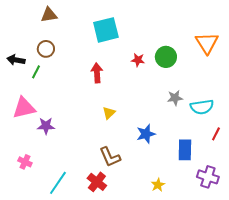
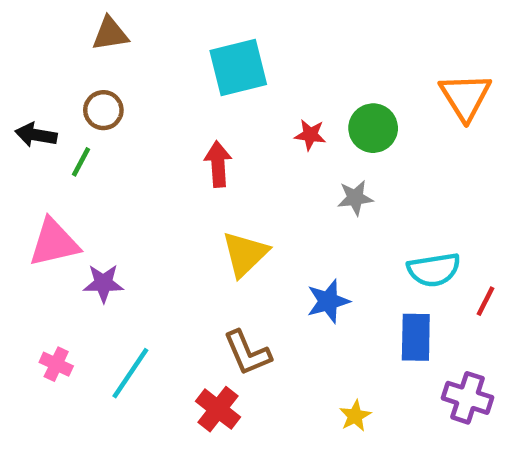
gray star: (175, 98) -> (355, 198), moved
cyan semicircle: (202, 107) -> (434, 270), moved
yellow triangle: (109, 113) -> (245, 254), size x1.6
cyan line: (58, 183) -> (130, 373), moved

